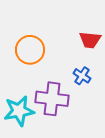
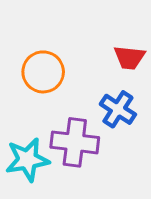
blue cross: (82, 76) -> (118, 109), size x1.4

